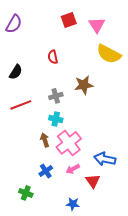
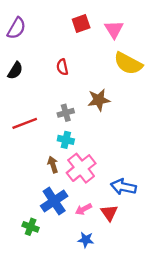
black semicircle: (16, 72) -> (15, 71), moved
pink arrow: (73, 169) -> (83, 209), moved
blue cross: (46, 171) -> (54, 201), size x1.6

